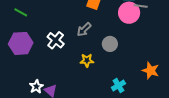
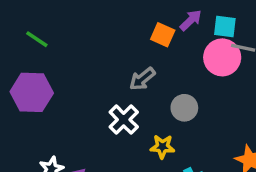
white cross: (56, 40) -> (124, 120), moved
yellow star: (87, 60) -> (162, 147), moved

